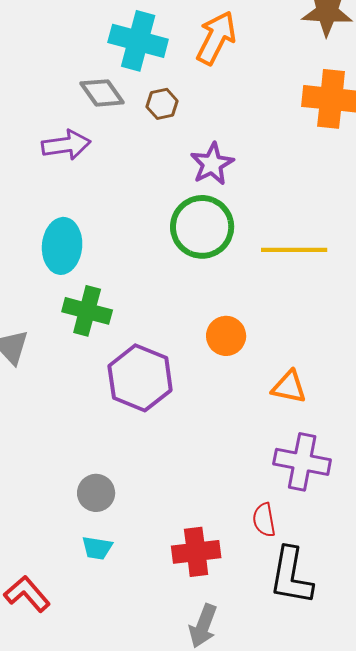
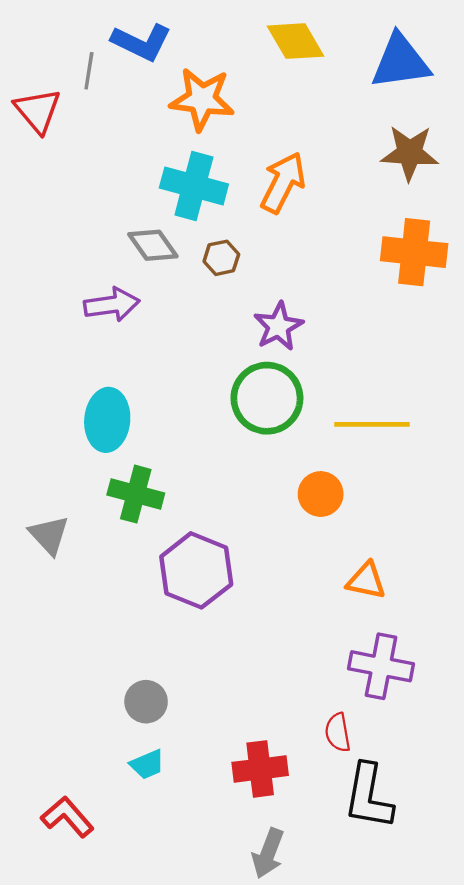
orange circle: (226, 336) -> (321, 494), moved
cyan trapezoid: (97, 548) -> (147, 764), turned -32

